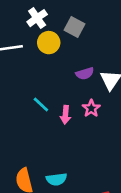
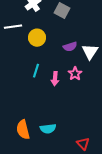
yellow circle: (49, 43) -> (37, 38), moved
cyan line: (41, 104) -> (36, 71), turned 64

